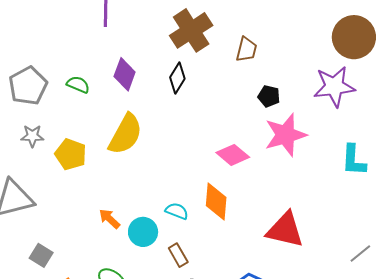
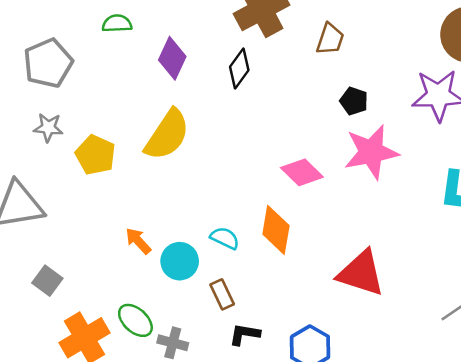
green semicircle: (78, 85) -> (117, 23), moved, turned -30

